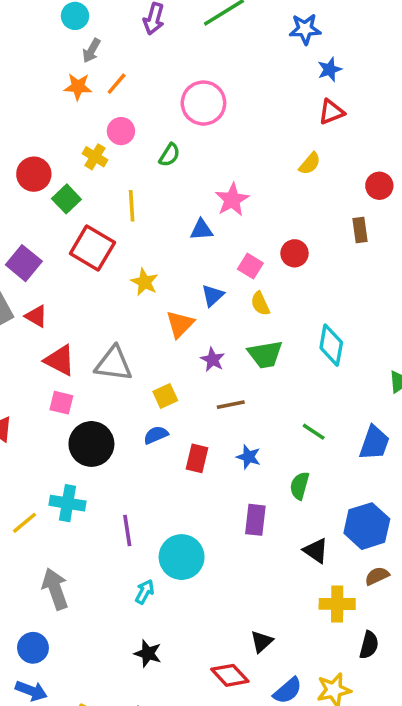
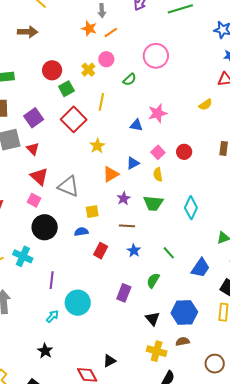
gray arrow: (91, 51) -> (102, 11), turned -48
blue star: (248, 457) -> (134, 251), moved

